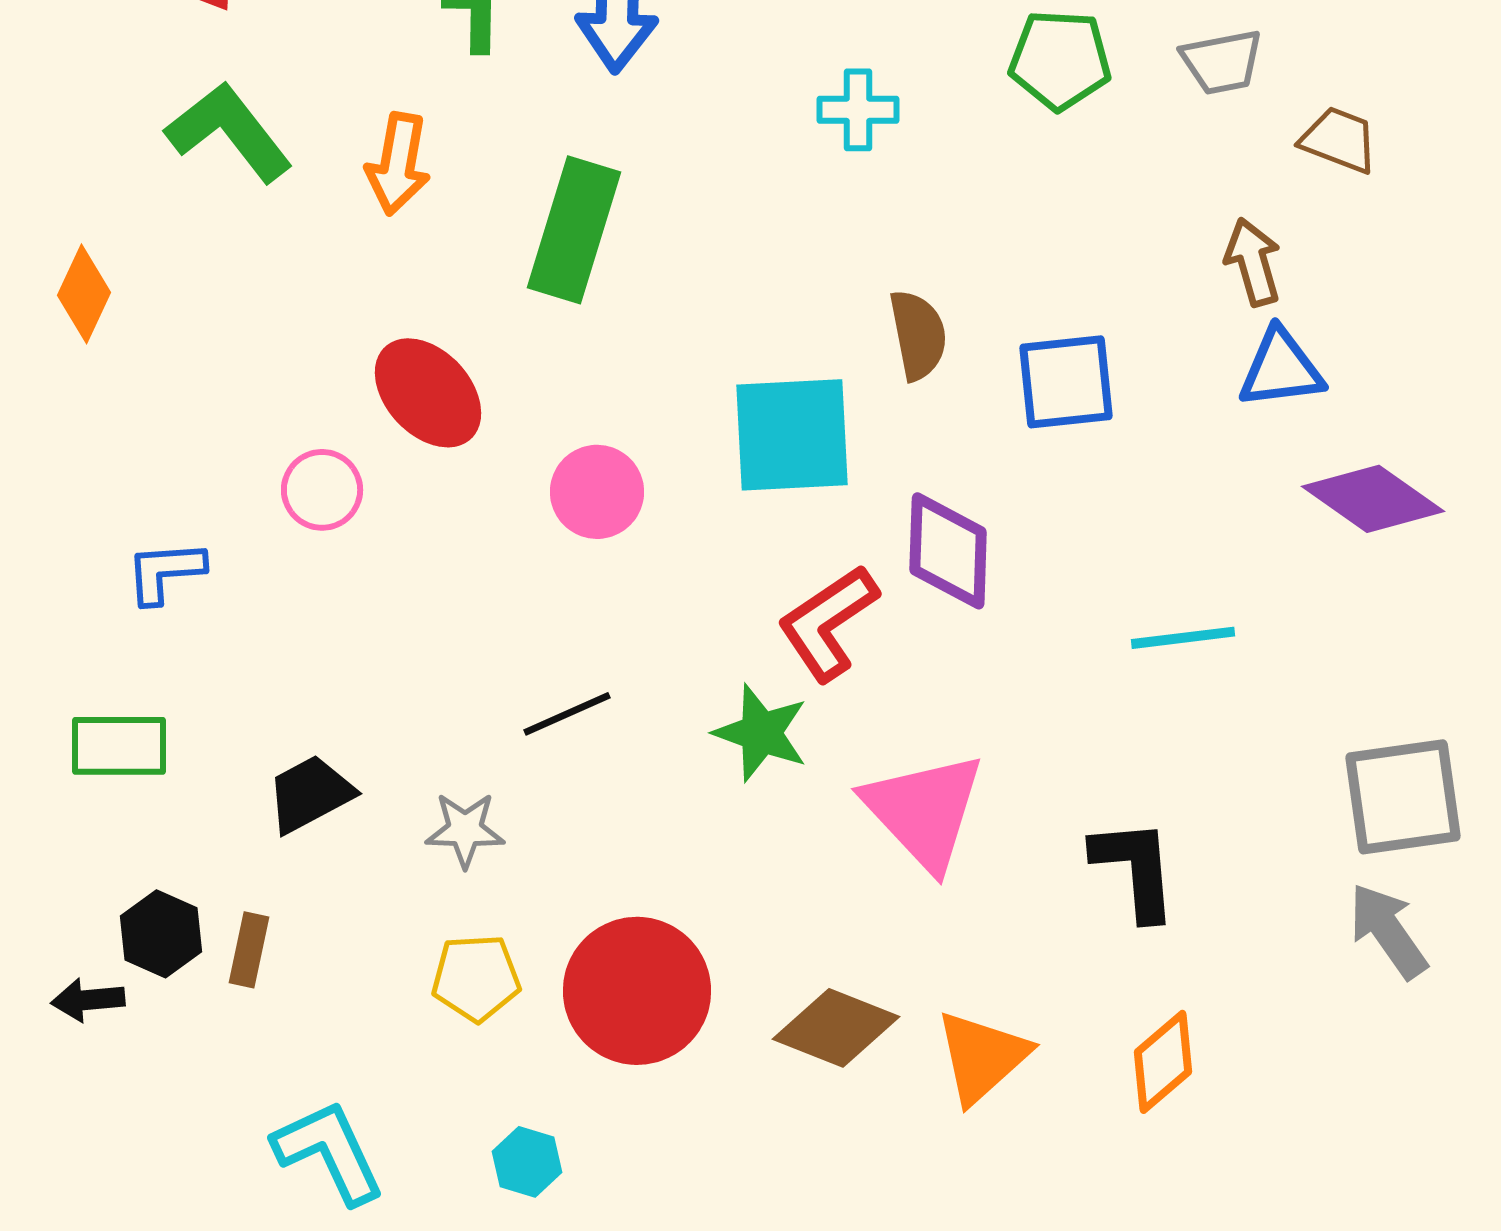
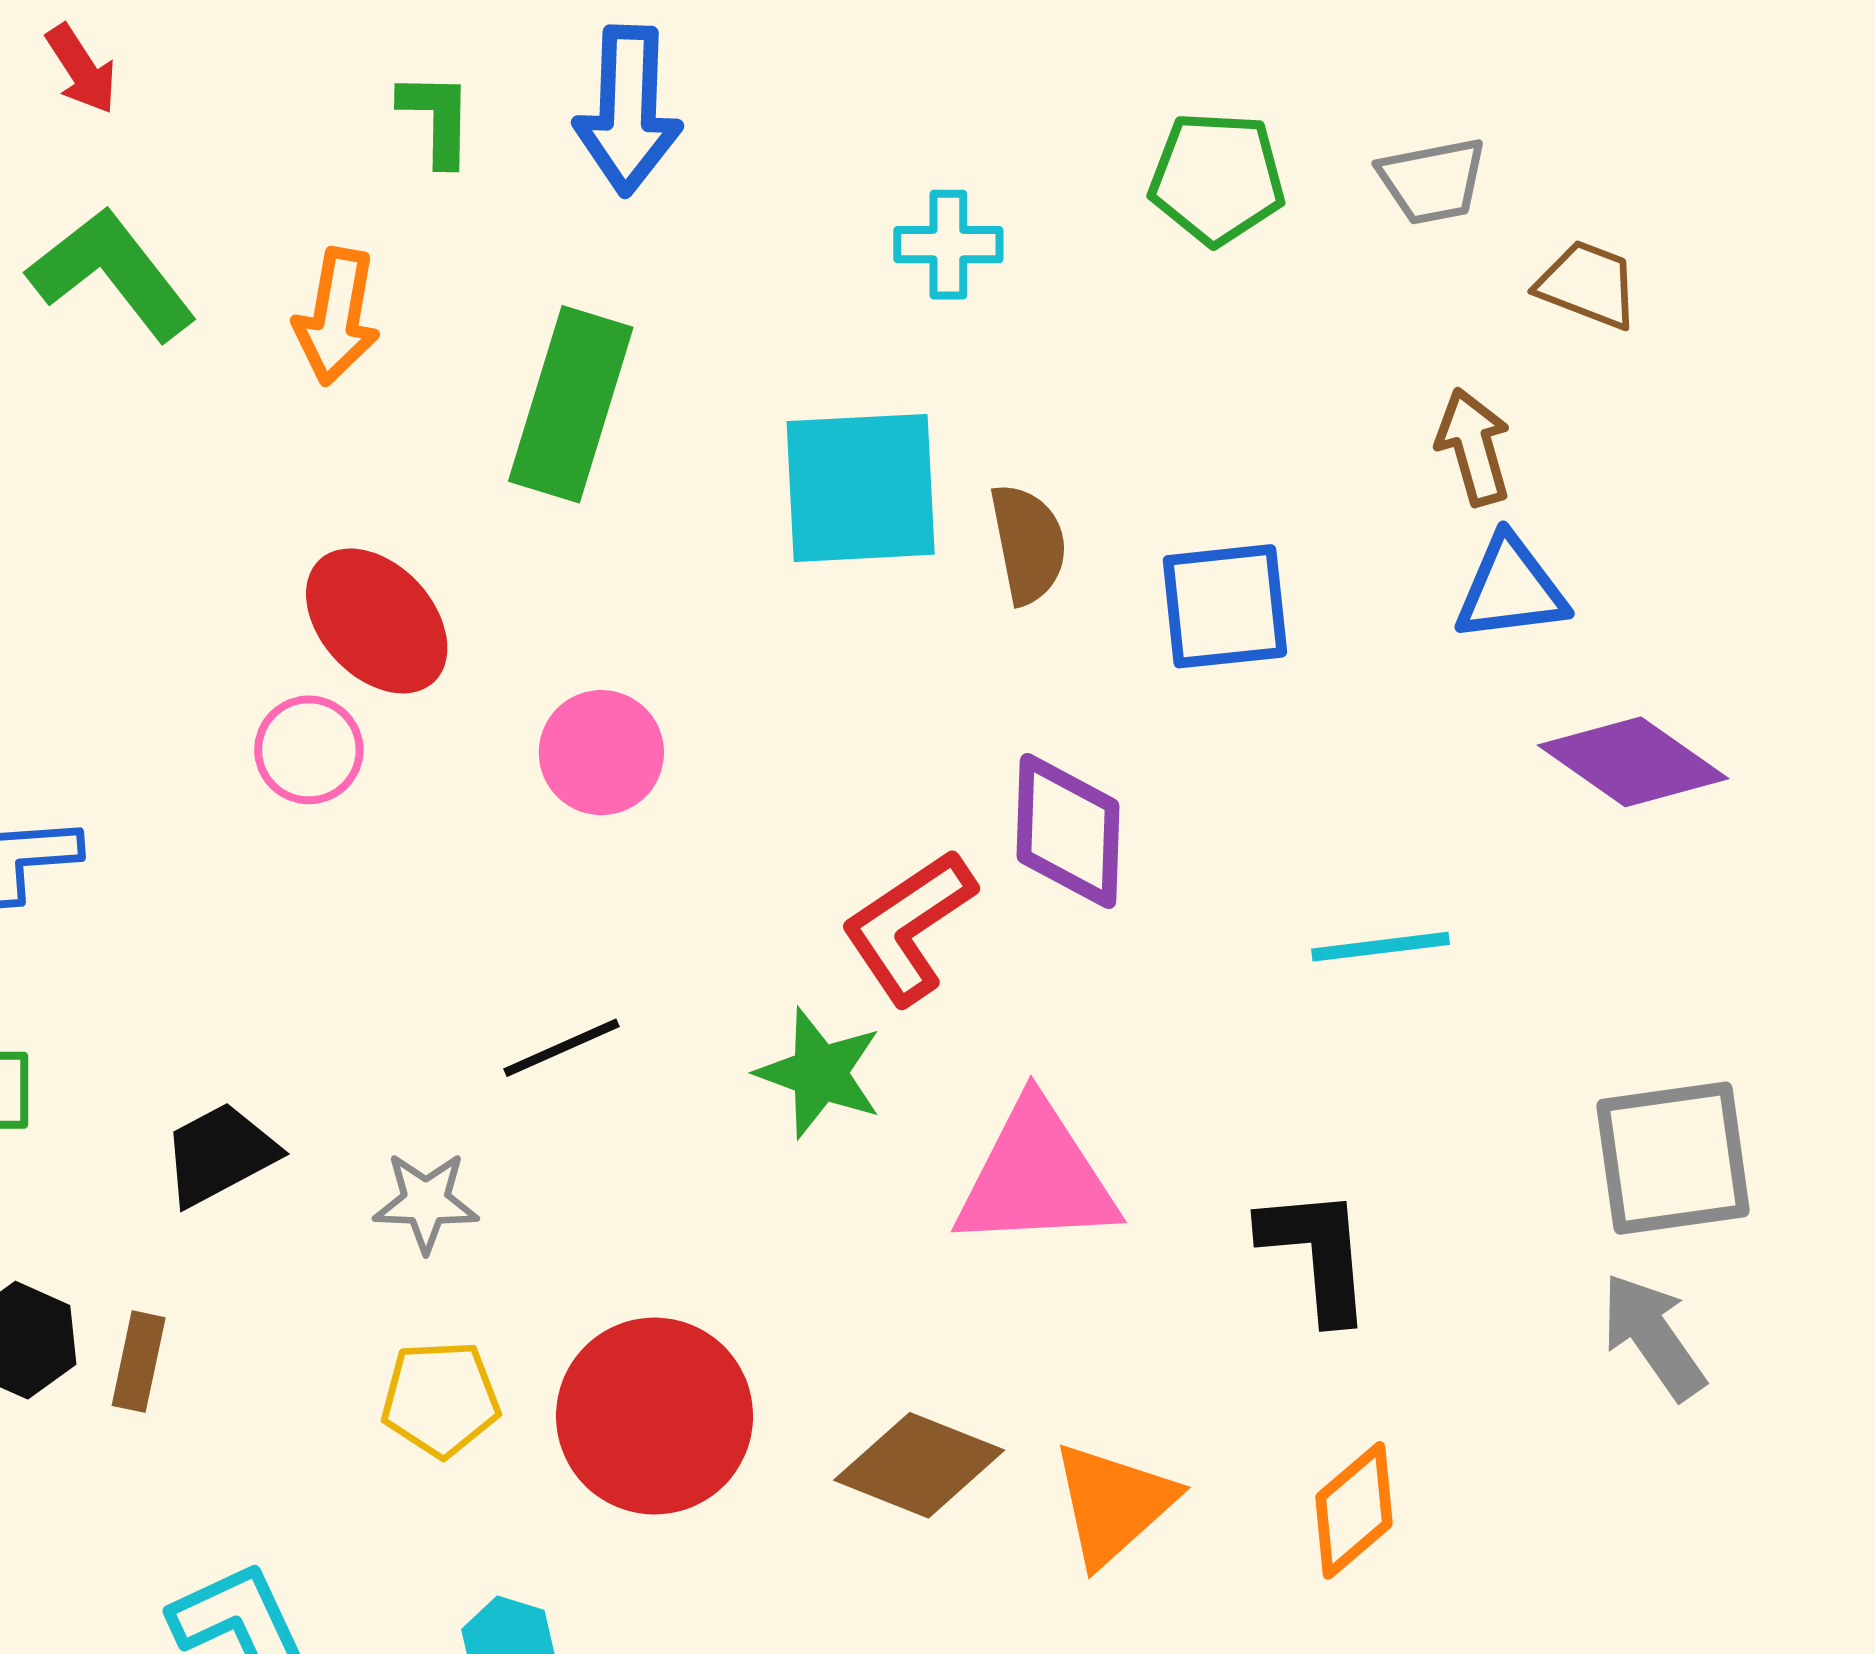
cyan square: (792, 435) -> (861, 488), moved
pink circle: (322, 490) -> (309, 750), moved
pink triangle: (924, 811) -> (1036, 1177), turned -50

